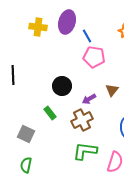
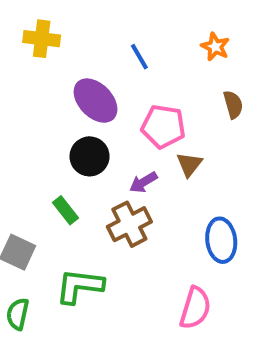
purple ellipse: (67, 22) -> (96, 101), moved, turned -60
pink pentagon: (94, 57) -> (163, 126), moved
green L-shape: (85, 151) -> (80, 286), moved

